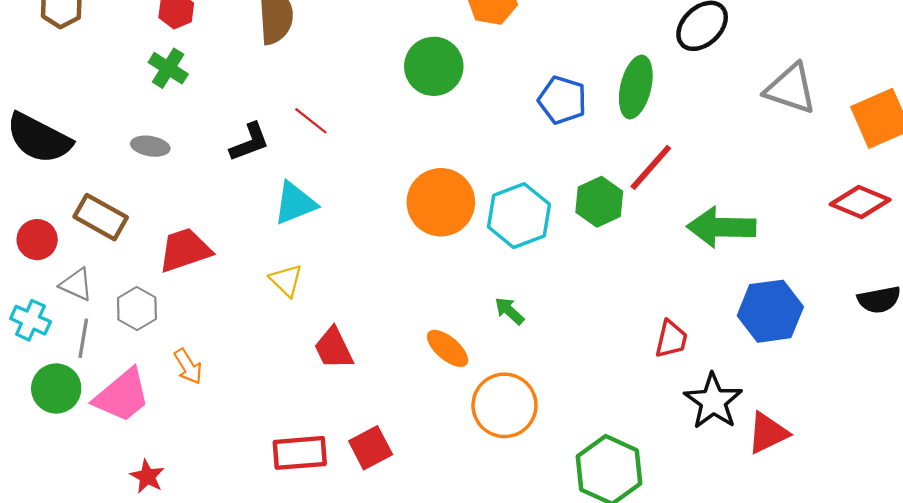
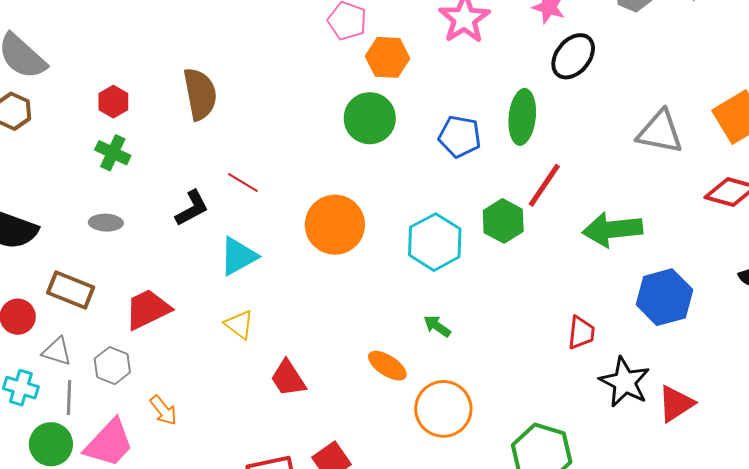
green circle: (434, 66) -> (370, 118), moved
gray triangle: (791, 89) -> (660, 132), moved
orange circle: (441, 202) -> (335, 225), moved

